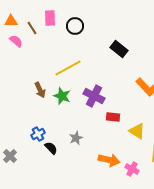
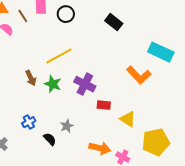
black rectangle: (119, 49) -> (114, 22), moved
black semicircle: (51, 148) -> (50, 139), moved

